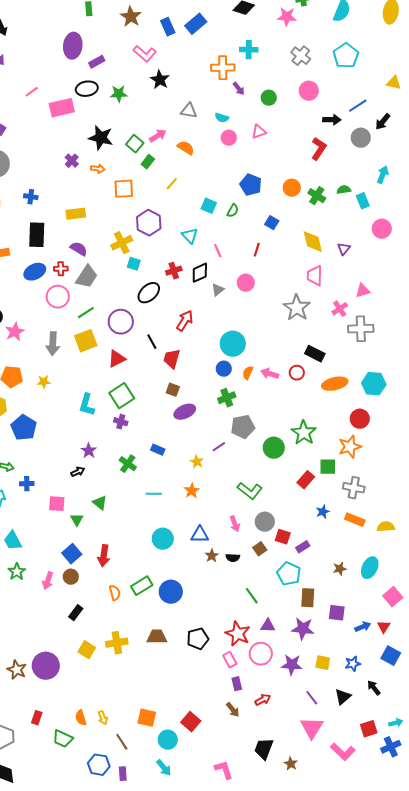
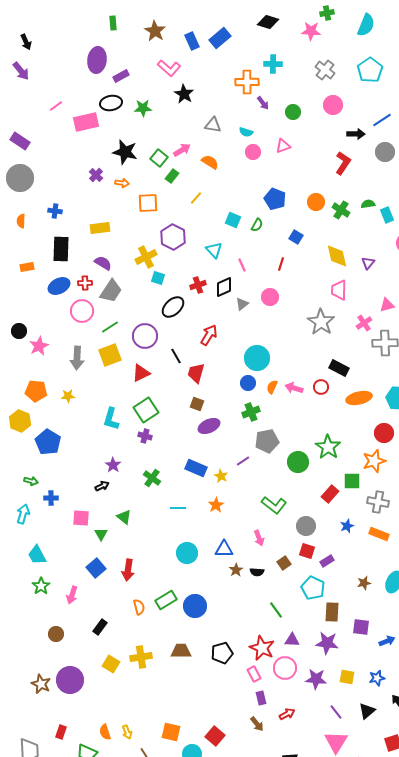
blue rectangle: (158, 450) -> (196, 468), moved, size x1.5
gray circle: (265, 522) -> (306, 526), moved
brown circle: (71, 577) -> (56, 634), moved

